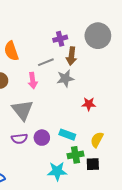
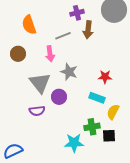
gray star: (65, 78) -> (69, 72), moved, turned 30
cyan rectangle: (67, 135) -> (97, 98), moved
purple circle: (42, 138) -> (59, 97), moved

